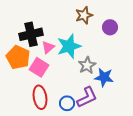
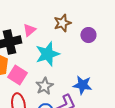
pink triangle: (48, 47) -> (29, 30), moved
gray star: (87, 65) -> (44, 86), moved

